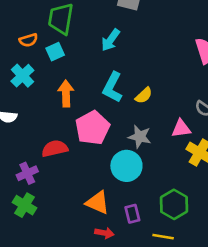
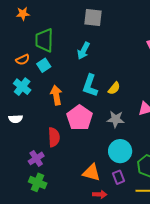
red semicircle: (55, 148) -> (54, 137), turned 108
cyan circle: (126, 166) -> (120, 151), moved

